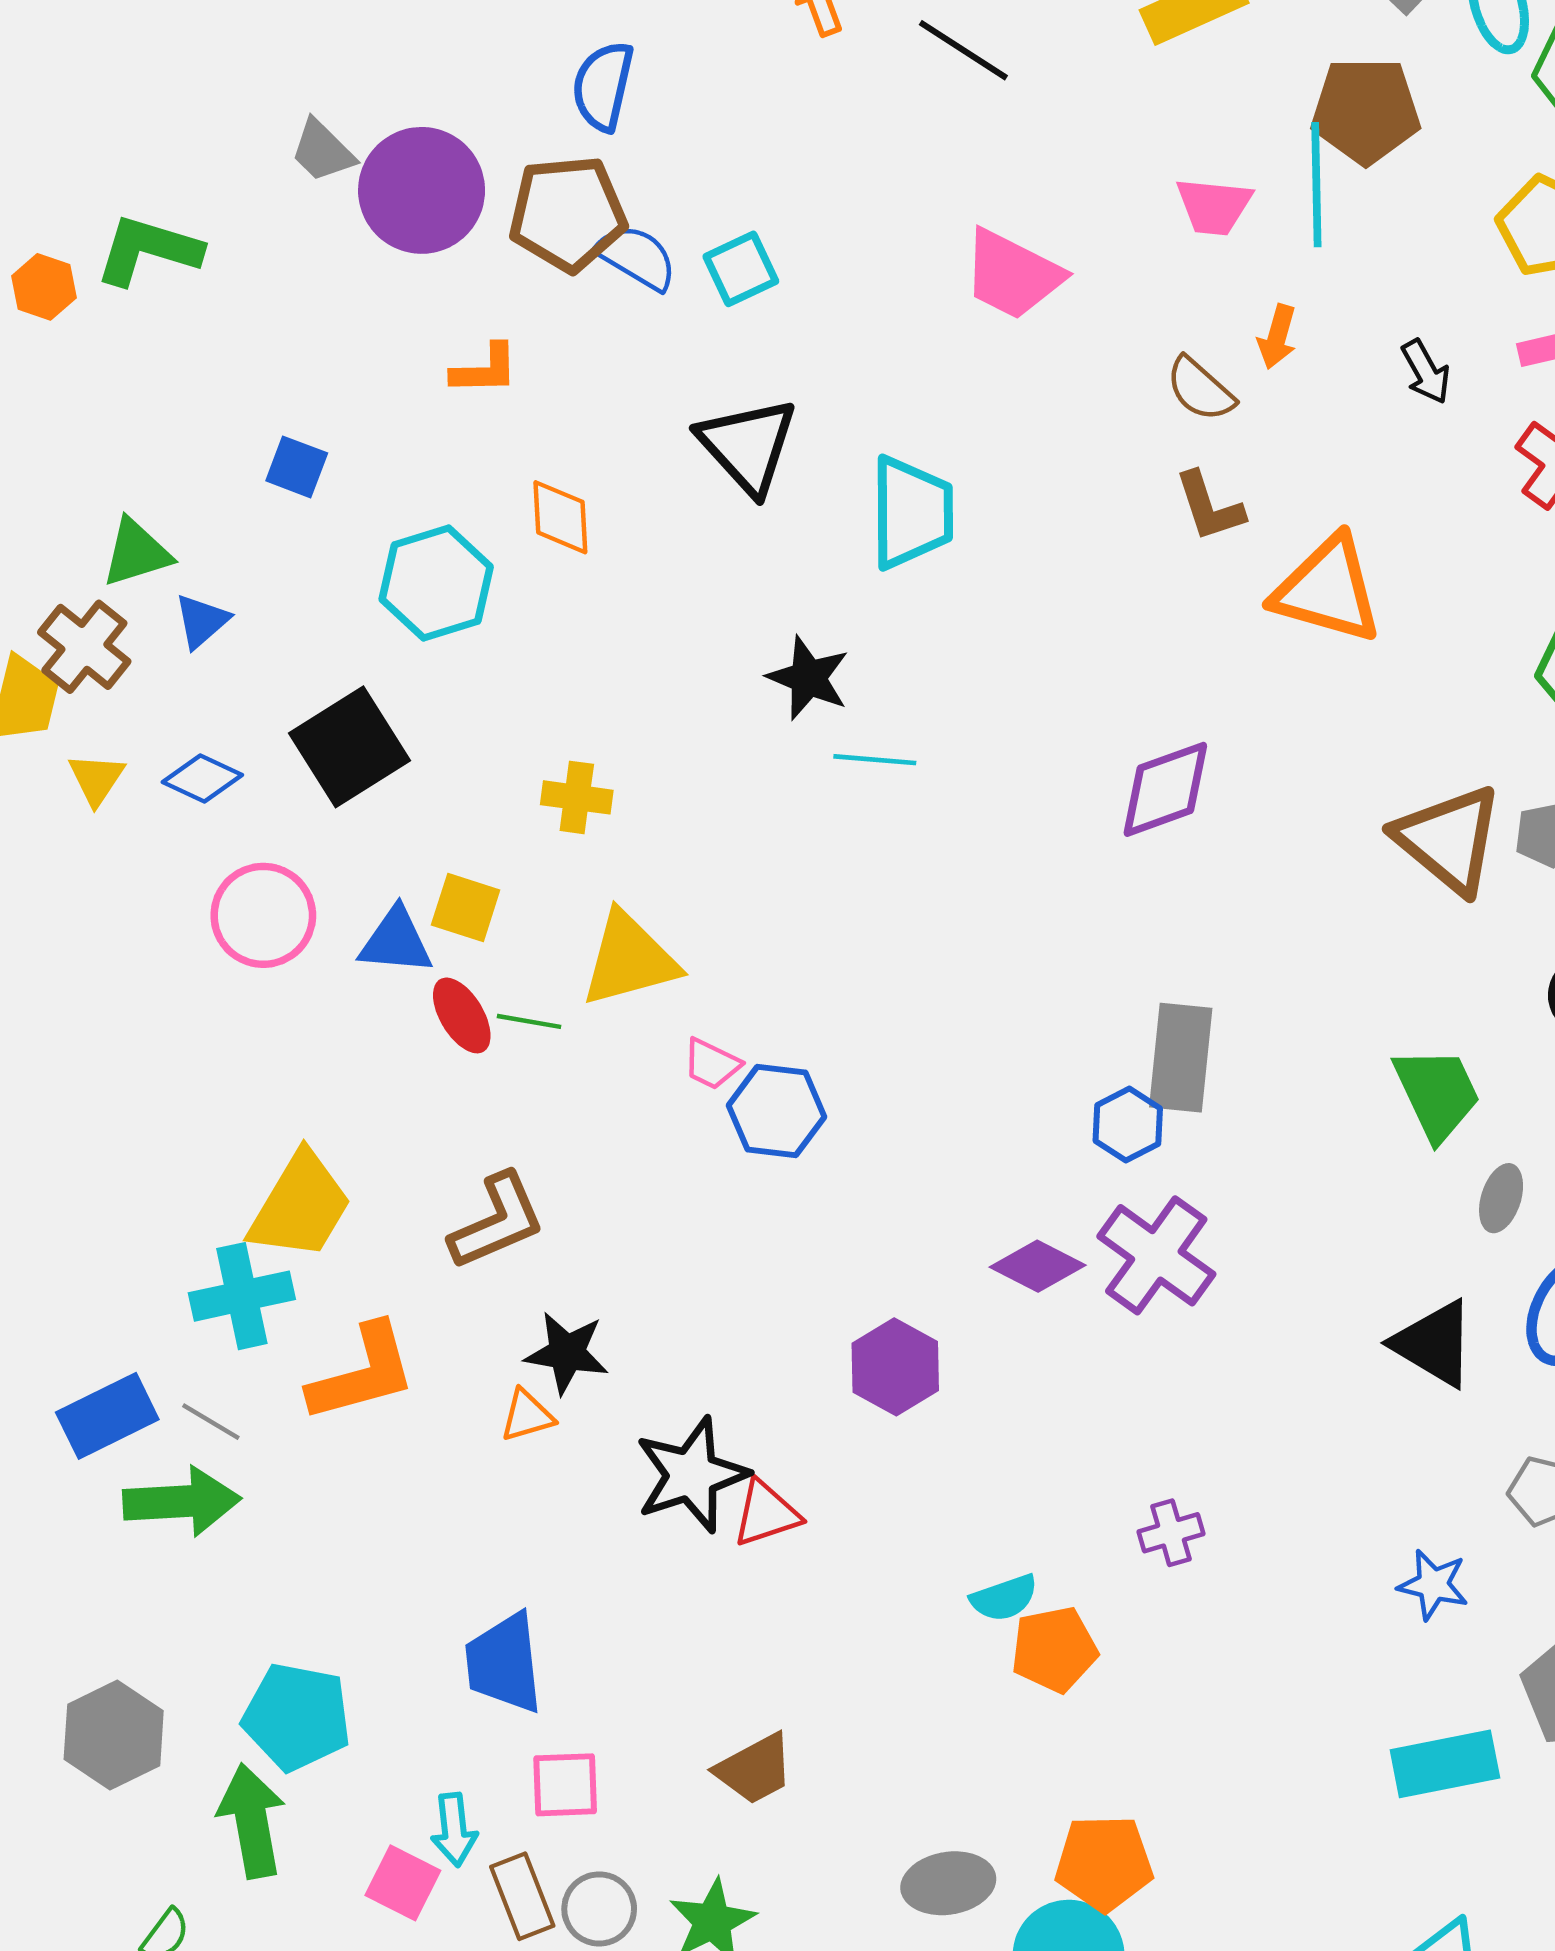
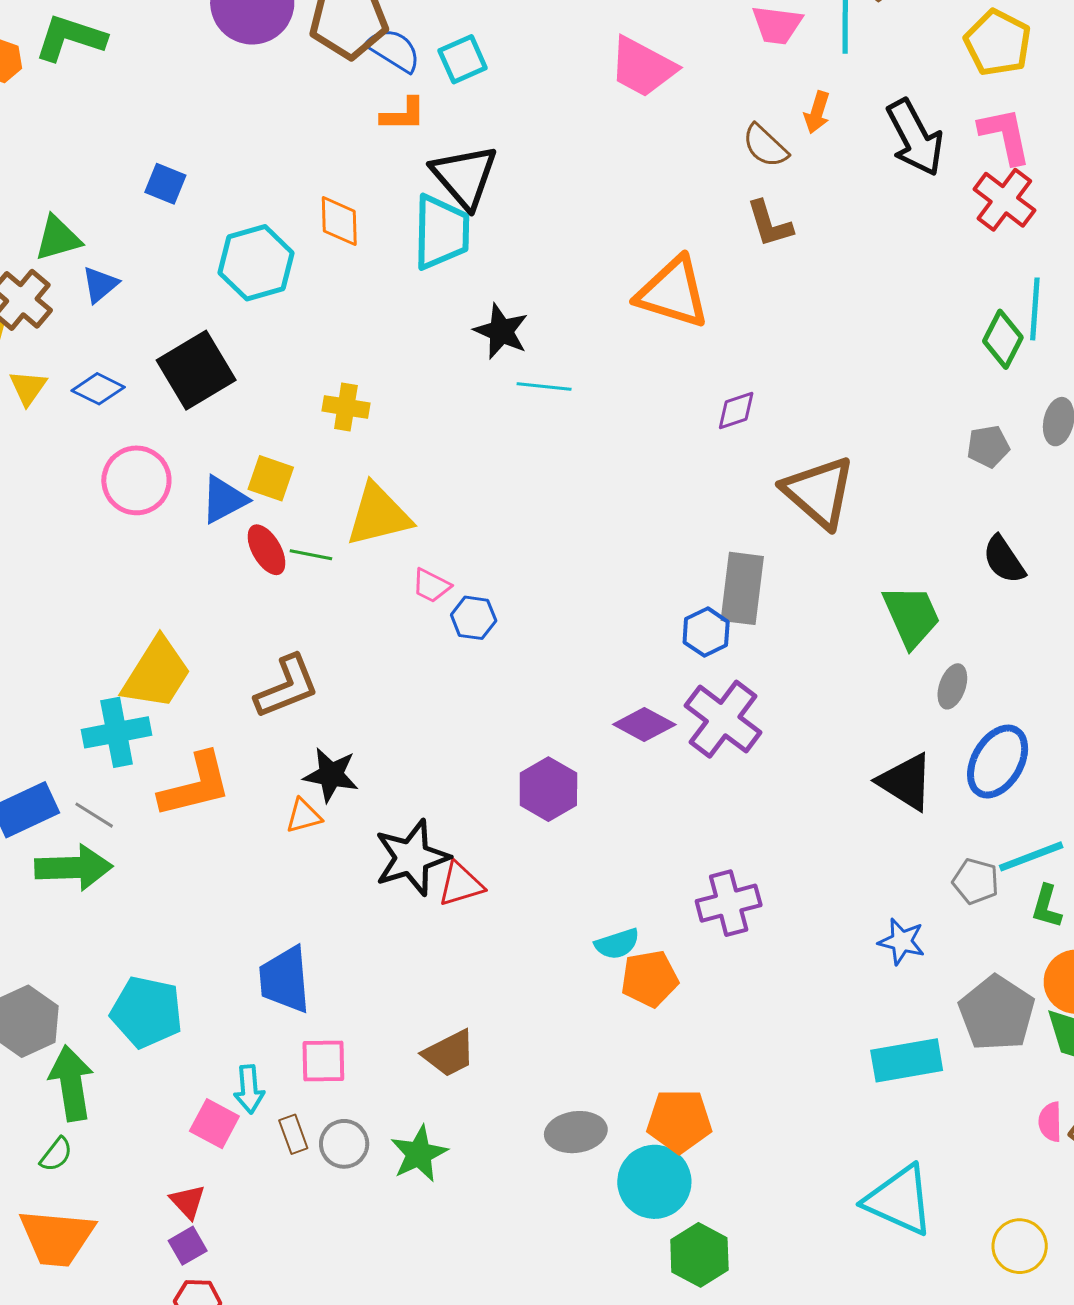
orange L-shape: (485, 369) -> (403, 114), moved
black arrow: (1426, 372) -> (915, 138), size x1.8
cyan trapezoid: (911, 512) -> (441, 232), moved
orange triangle: (1328, 590) -> (673, 293), moved
purple diamond: (1165, 789) -> (736, 410), size x0.6
brown triangle: (1449, 839) -> (819, 492), moved
blue triangle: (396, 941) -> (224, 500), turned -34
blue hexagon: (777, 1111) -> (474, 618), size x0.7
purple cross: (1171, 1533) -> (729, 903), size x1.5
green arrow: (252, 1821) -> (71, 1083), moved
brown rectangle: (522, 1896) -> (293, 1134), size x0.7

